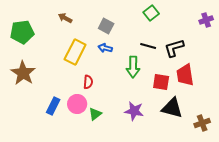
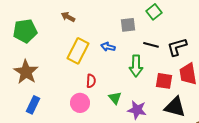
gray square: (106, 26) -> (128, 25), moved, turned -35
blue rectangle: (53, 106) -> (33, 105), moved
green triangle: (95, 114) -> (115, 98), moved, turned -32

